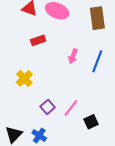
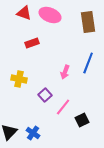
pink arrow: (73, 56) -> (65, 72), moved
yellow cross: (24, 78) -> (19, 79), turned -35
purple square: (48, 107) -> (45, 95), moved

